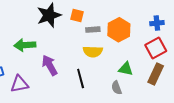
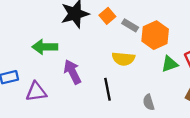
orange square: (77, 15) -> (107, 16), turned 32
gray rectangle: (93, 30) -> (130, 25), moved, turned 32
green triangle: (126, 69) -> (170, 64), moved, turned -35

